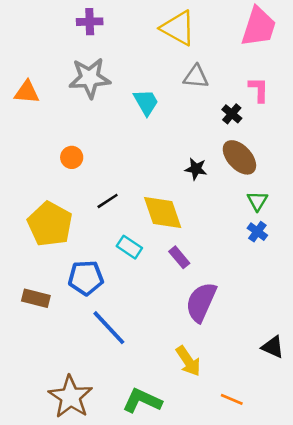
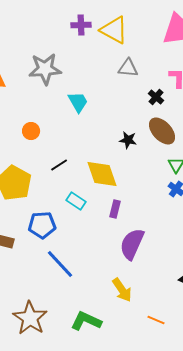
purple cross: (90, 22) -> (81, 25), moved
cyan trapezoid: (146, 102) -> (78, 102), moved
purple rectangle: (179, 257) -> (115, 209), turned 54

